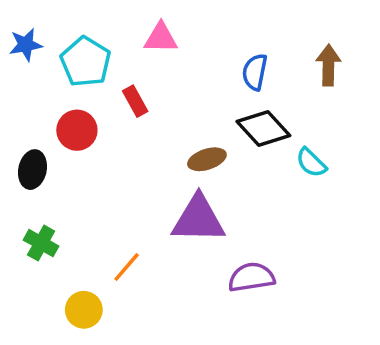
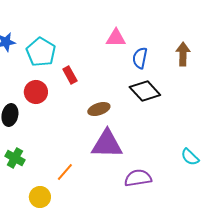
pink triangle: (161, 38) -> (116, 38), moved
brown ellipse: (207, 159) -> (99, 109), moved
cyan semicircle: (311, 163) -> (190, 157), moved

